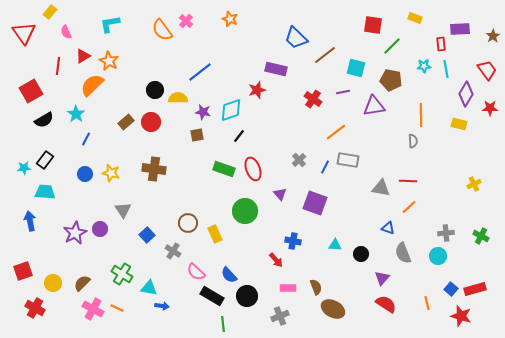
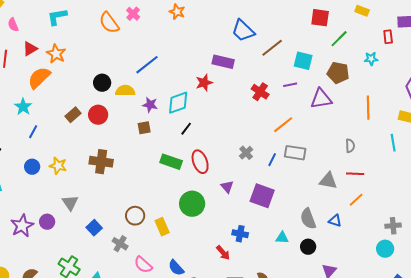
cyan line: (446, 69) -> (393, 143), moved
gray semicircle: (413, 141) -> (350, 146), moved
gray semicircle: (403, 253) -> (308, 219), moved

